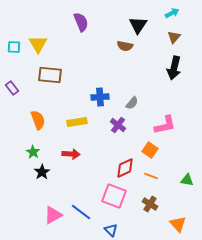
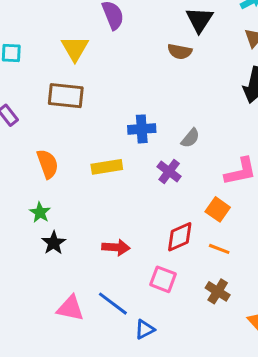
yellow triangle: (38, 44) -> (75, 48), moved
red arrow: (71, 154) -> (116, 247), moved
pink square: (114, 196) -> (163, 279), size x0.7
pink triangle: (53, 215) -> (70, 308), turned 42
blue triangle: (111, 230) -> (145, 329), moved, turned 48

